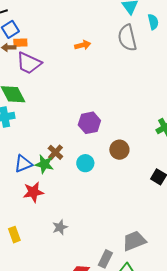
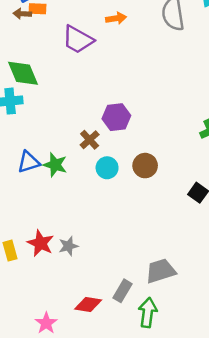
purple trapezoid: (29, 63) -> (78, 40), moved
brown circle: (119, 150) -> (145, 166), moved
brown cross: (55, 152) -> (90, 140), moved
red star: (33, 192) -> (41, 243), moved, turned 30

